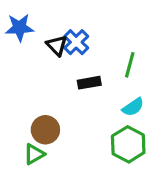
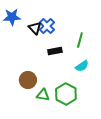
green hexagon: (128, 144) -> (66, 94), moved
green triangle: (34, 154) -> (43, 95), moved, turned 40

